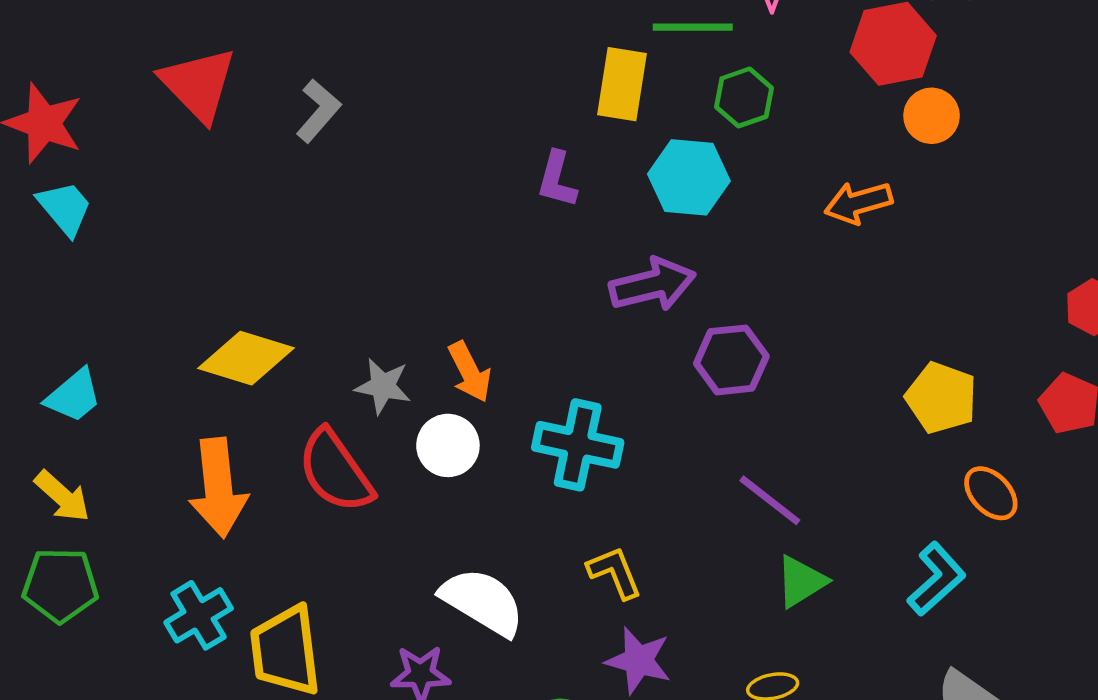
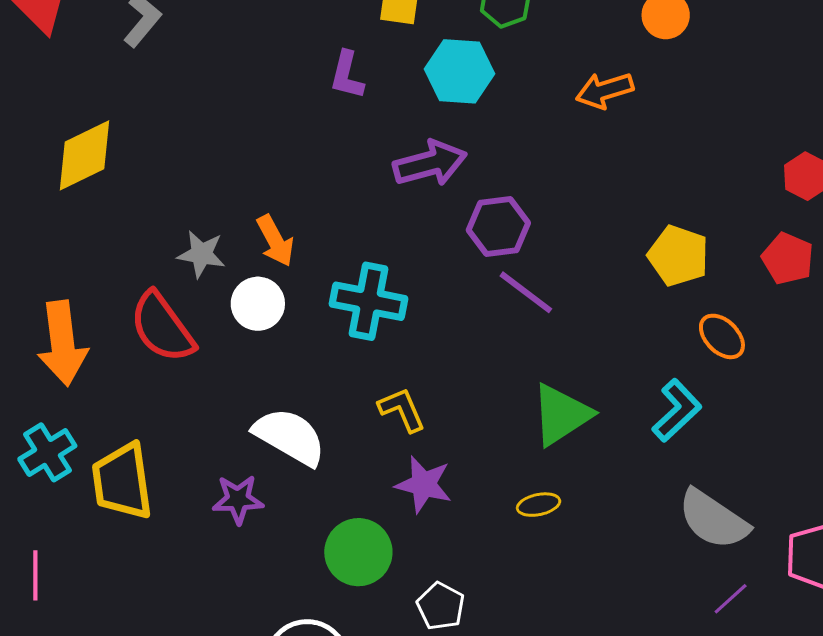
yellow diamond: (246, 358) -> (85, 155), moved, turned -42
purple line: (770, 500) -> (526, 292), moved
green triangle: (801, 581) -> (561, 415), size x1.4

